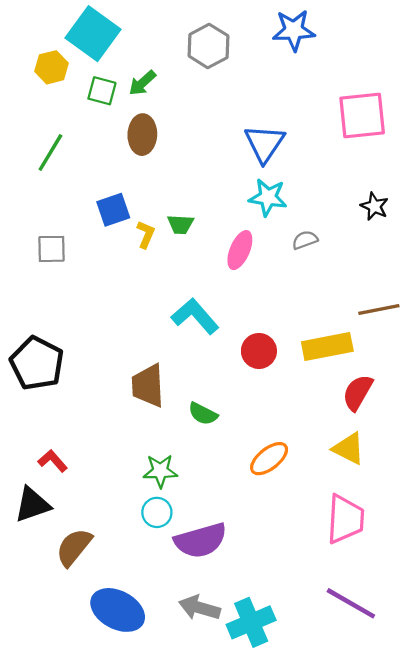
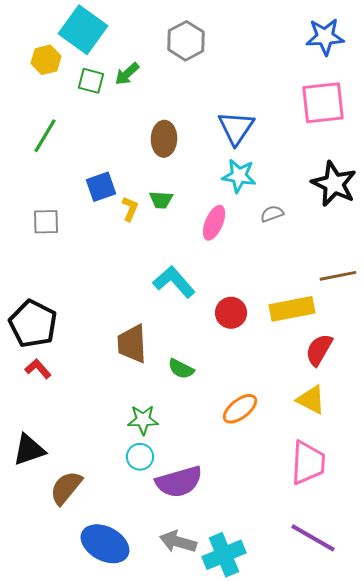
blue star: (294, 30) -> (325, 37), moved
brown ellipse: (142, 135) -> (164, 139), moved
black star: (374, 206) -> (334, 184), size x1.8
red L-shape: (53, 461) -> (38, 369), moved

